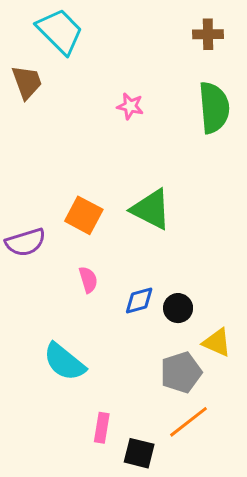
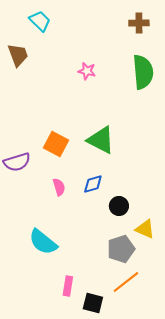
cyan trapezoid: (60, 31) -> (40, 21), size x0.7
blue diamond: (139, 301) -> (93, 184), moved

